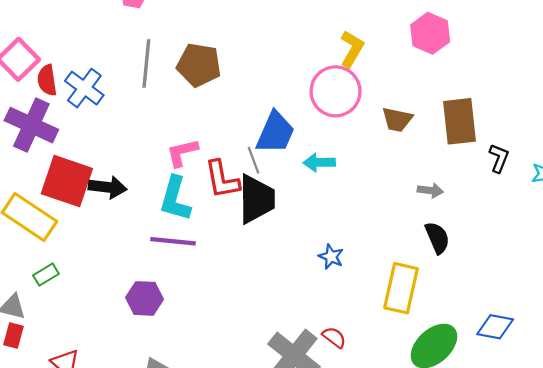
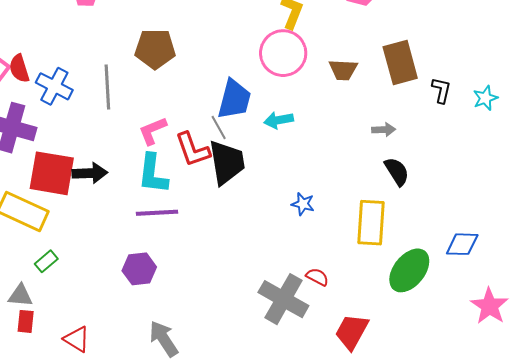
gray line: (146, 63) -> (107, 87), moved
red semicircle: (47, 80) -> (19, 68), moved

